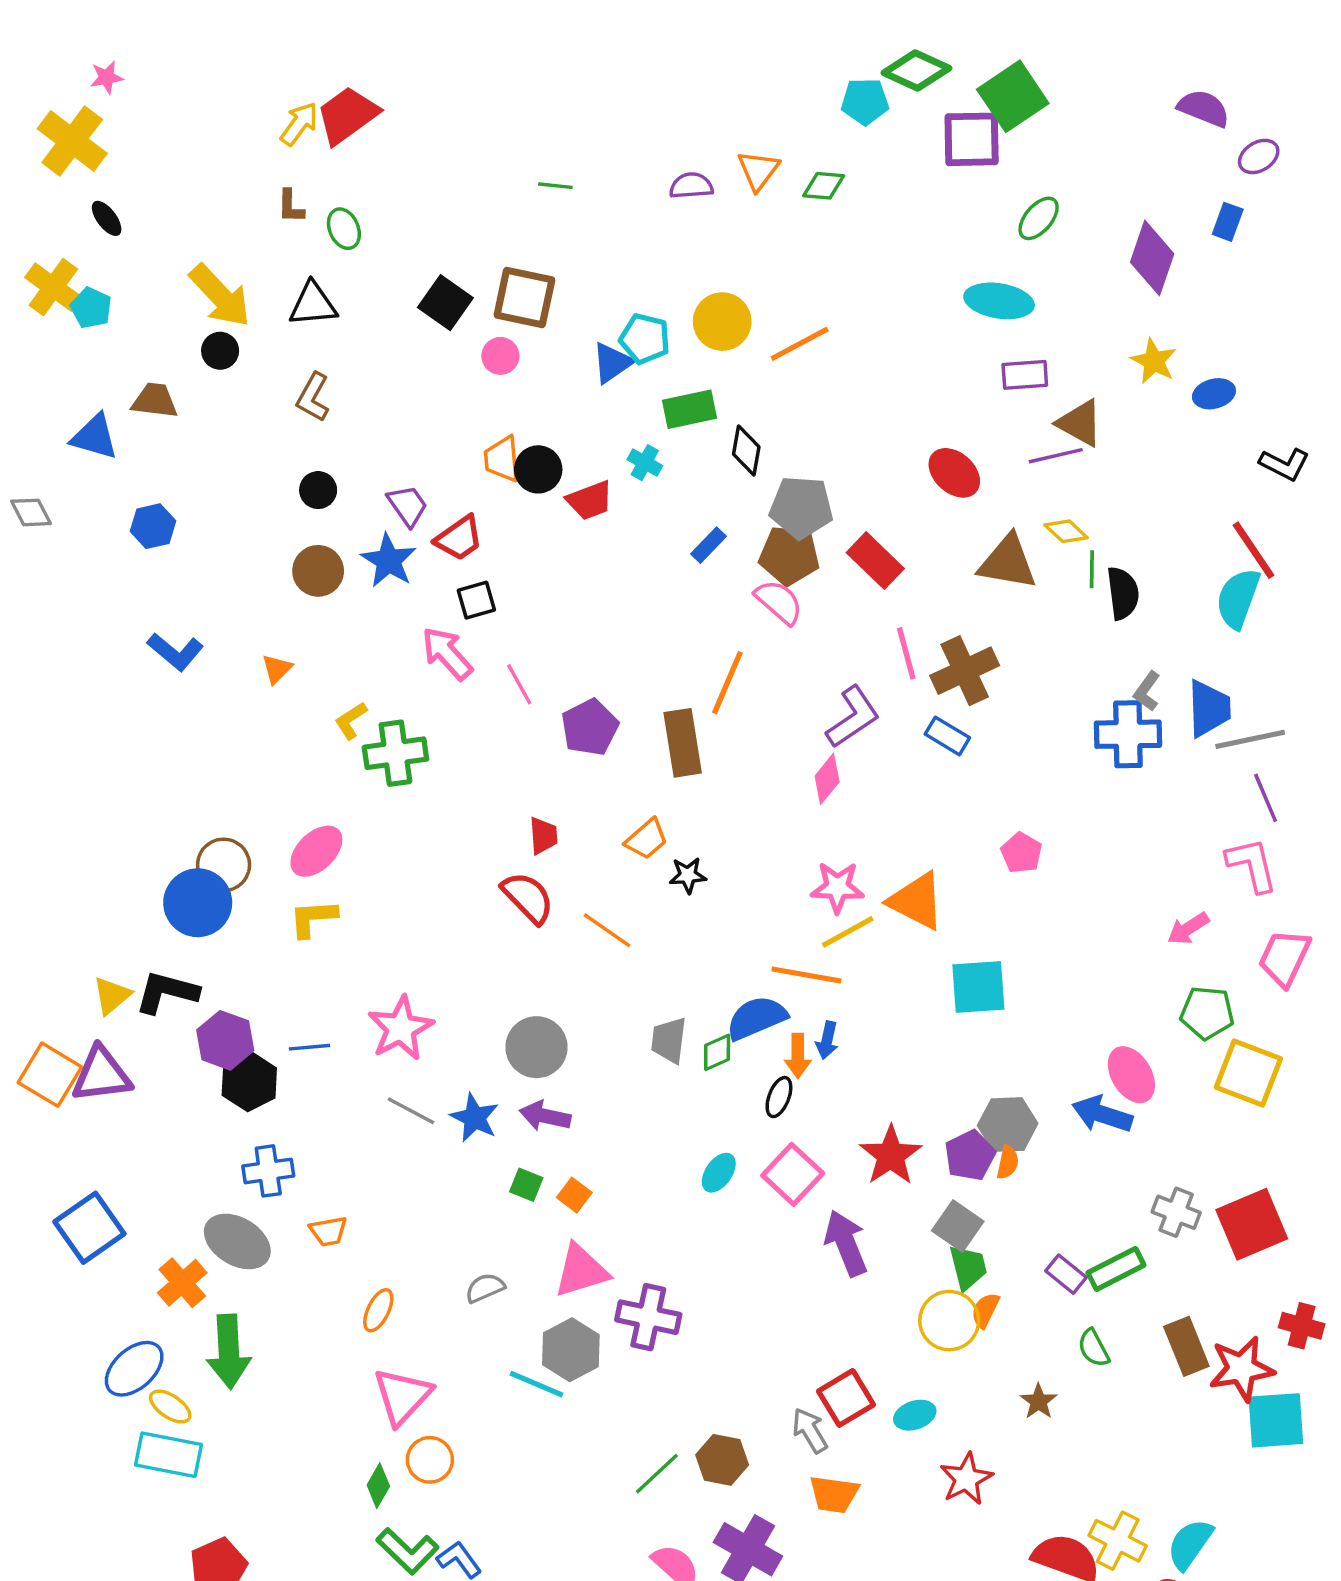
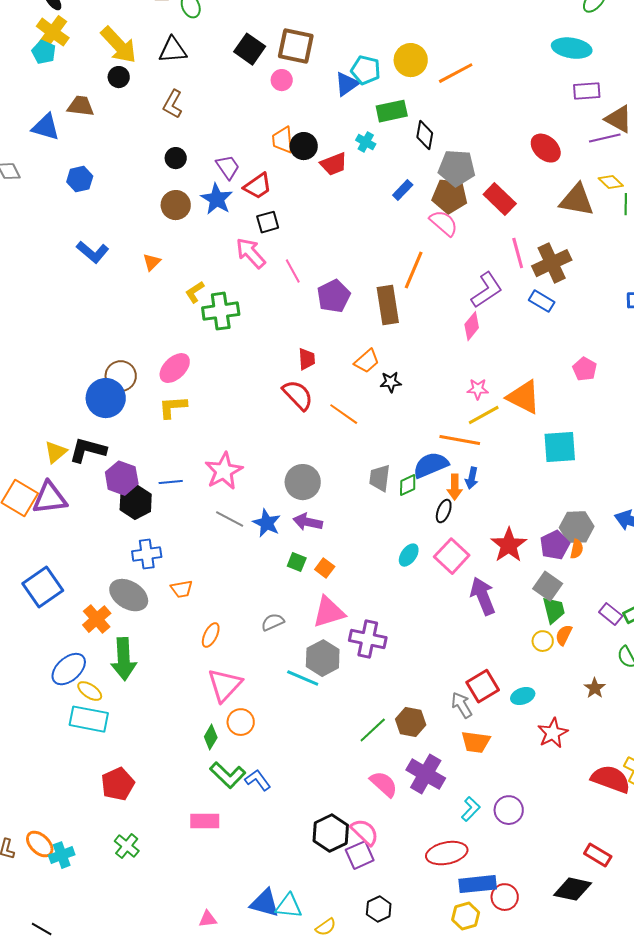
yellow cross: (53, 287) -> (53, 32), moved
pink star: (837, 887) -> (478, 389), size x0.7
yellow circle: (949, 1321) -> (543, 641), size x0.6

